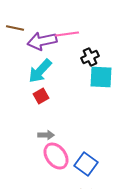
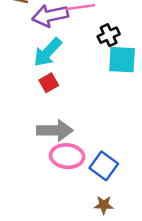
gray arrow: (46, 135) -> (55, 130), size x1.8
pink ellipse: (56, 156) -> (67, 156), turned -48

